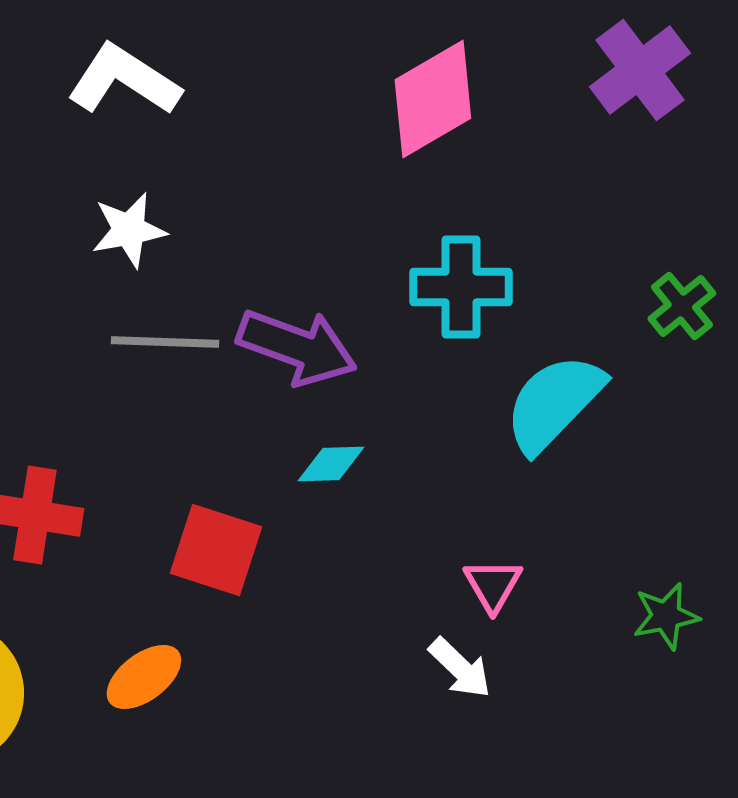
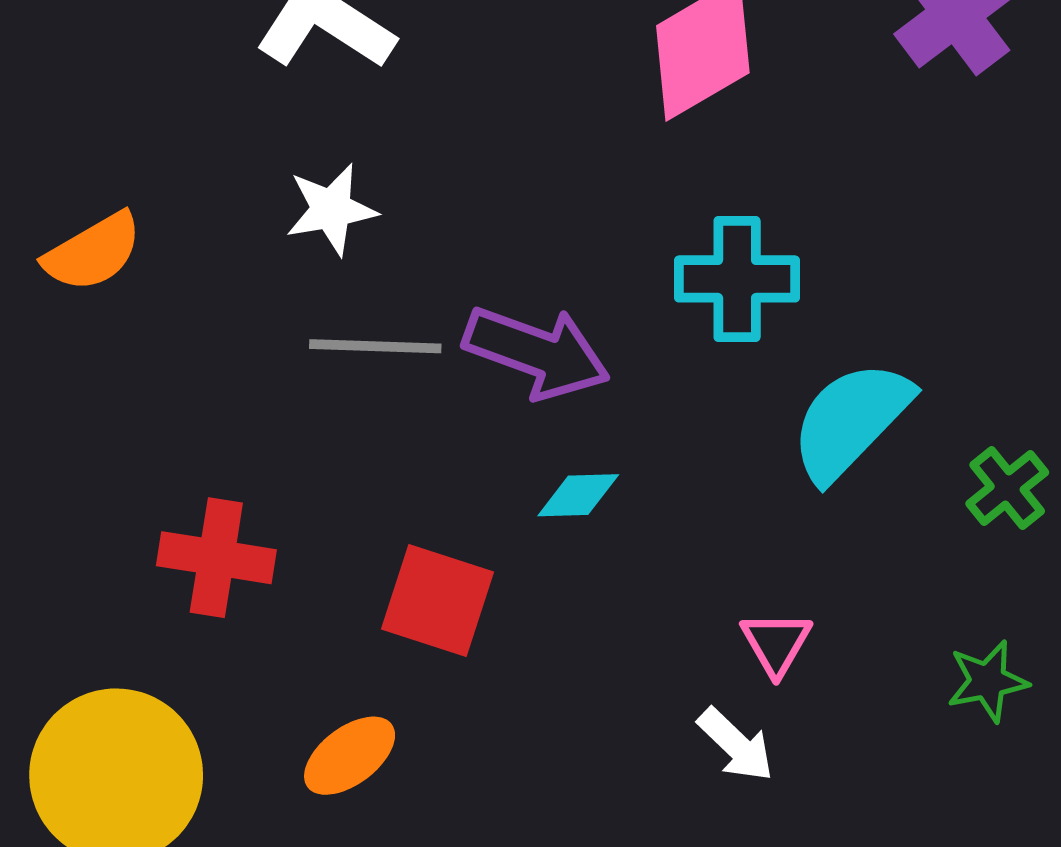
green cross: (682, 306) -> (1007, 488), moved

